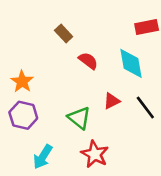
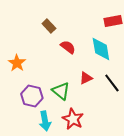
purple hexagon: (23, 115) -> (32, 96), moved
cyan arrow: (43, 157) -> (45, 121), moved, turned -42

